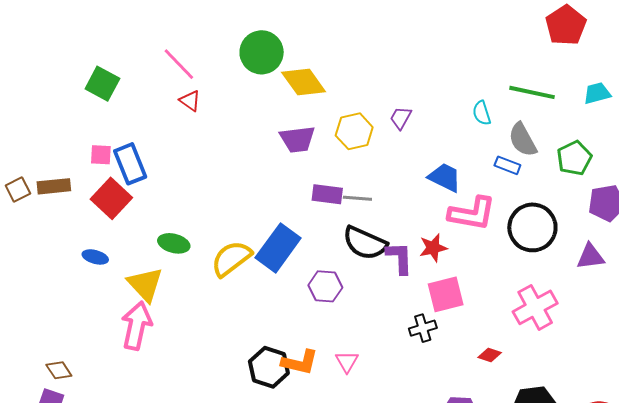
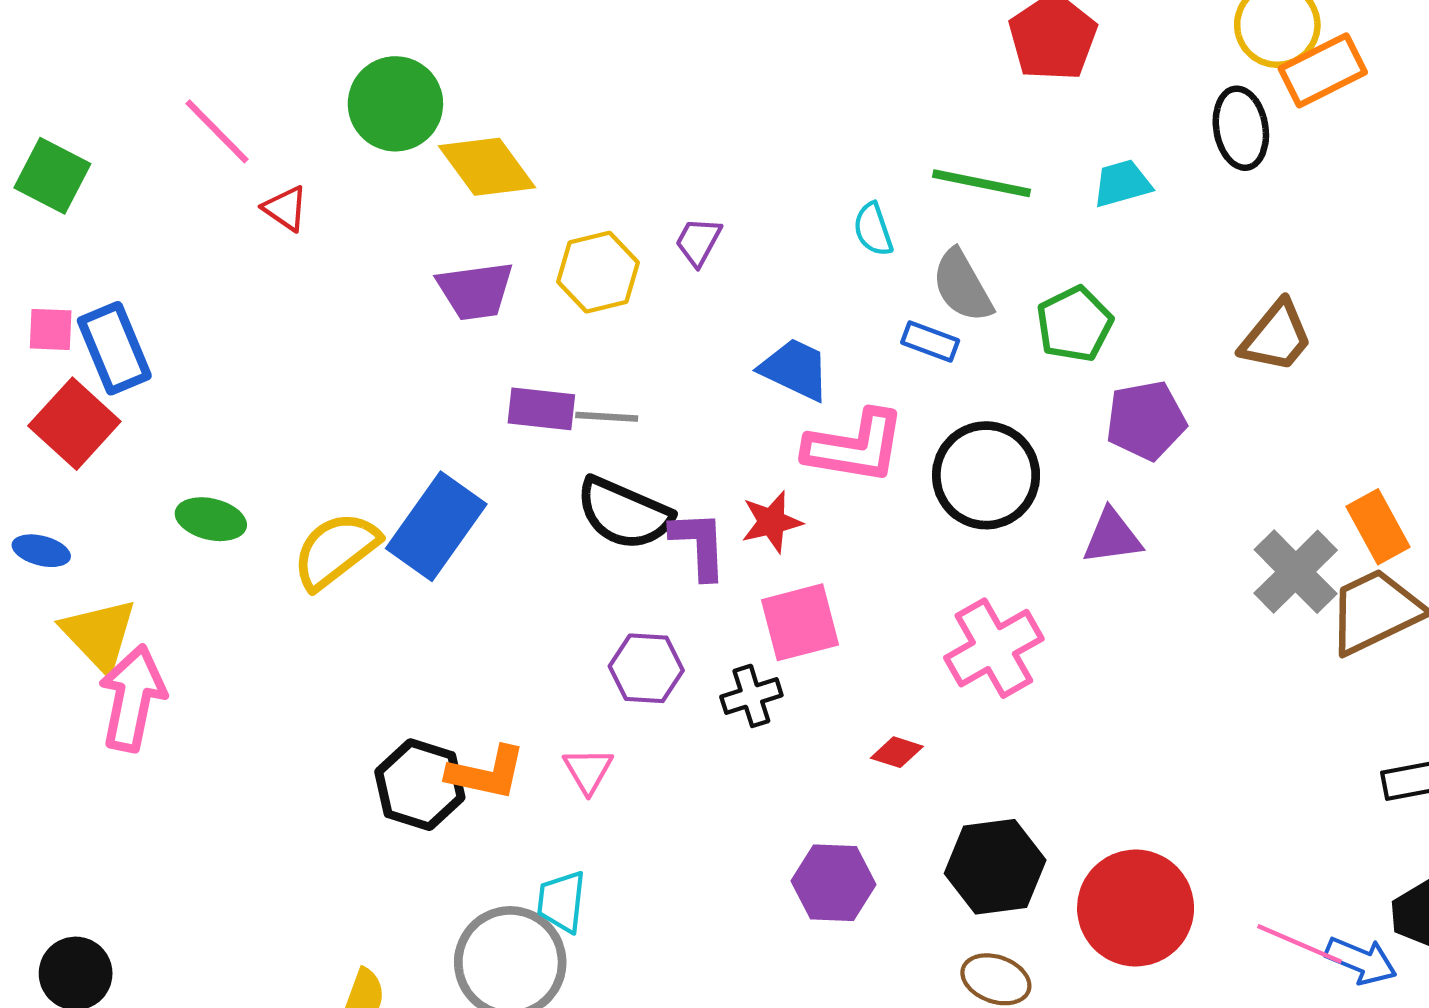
red triangle: (190, 101) -> (285, 208), moved
yellow triangle: (145, 284) -> (99, 635), moved
purple hexagon: (325, 286) -> (646, 668), moved

